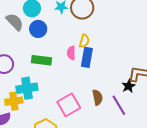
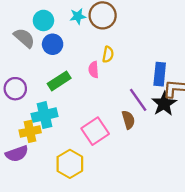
blue rectangle: (87, 57) -> (160, 74), moved
green rectangle: (41, 60) -> (59, 81), turned -36
black star: (129, 86) -> (164, 104), size x1.5
purple line: (119, 105) -> (138, 100), moved

